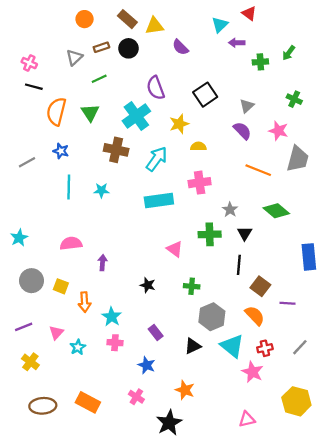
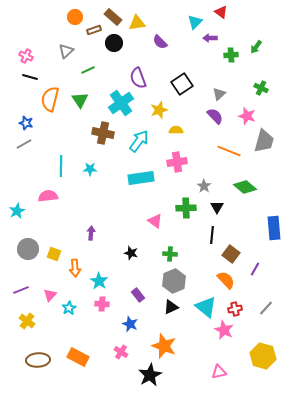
brown rectangle: (101, 47) -> (94, 30), moved
blue star: (61, 151) -> (26, 123), moved
pink semicircle: (71, 243) -> (48, 196), moved
purple line: (287, 303) -> (255, 269), turned -64
gray hexagon: (212, 317) -> (174, 281), moved
orange star: (185, 390) -> (164, 346), size x1.4

